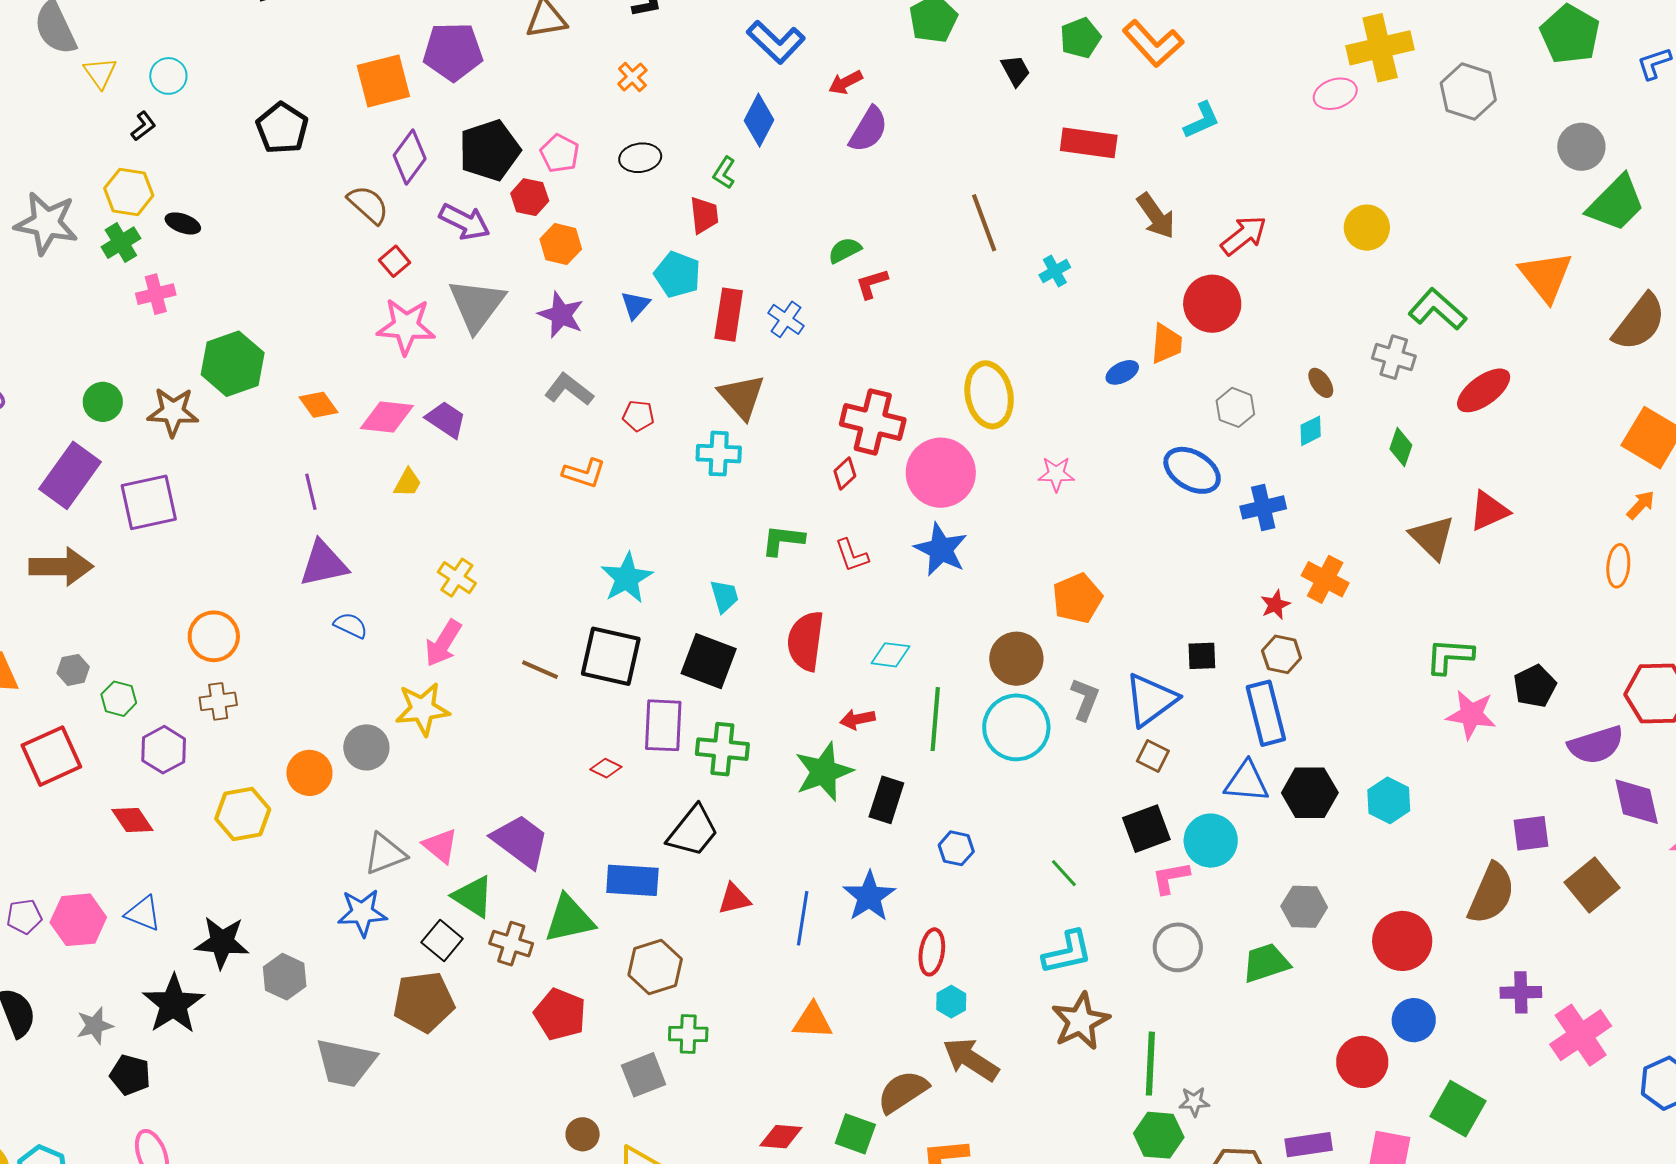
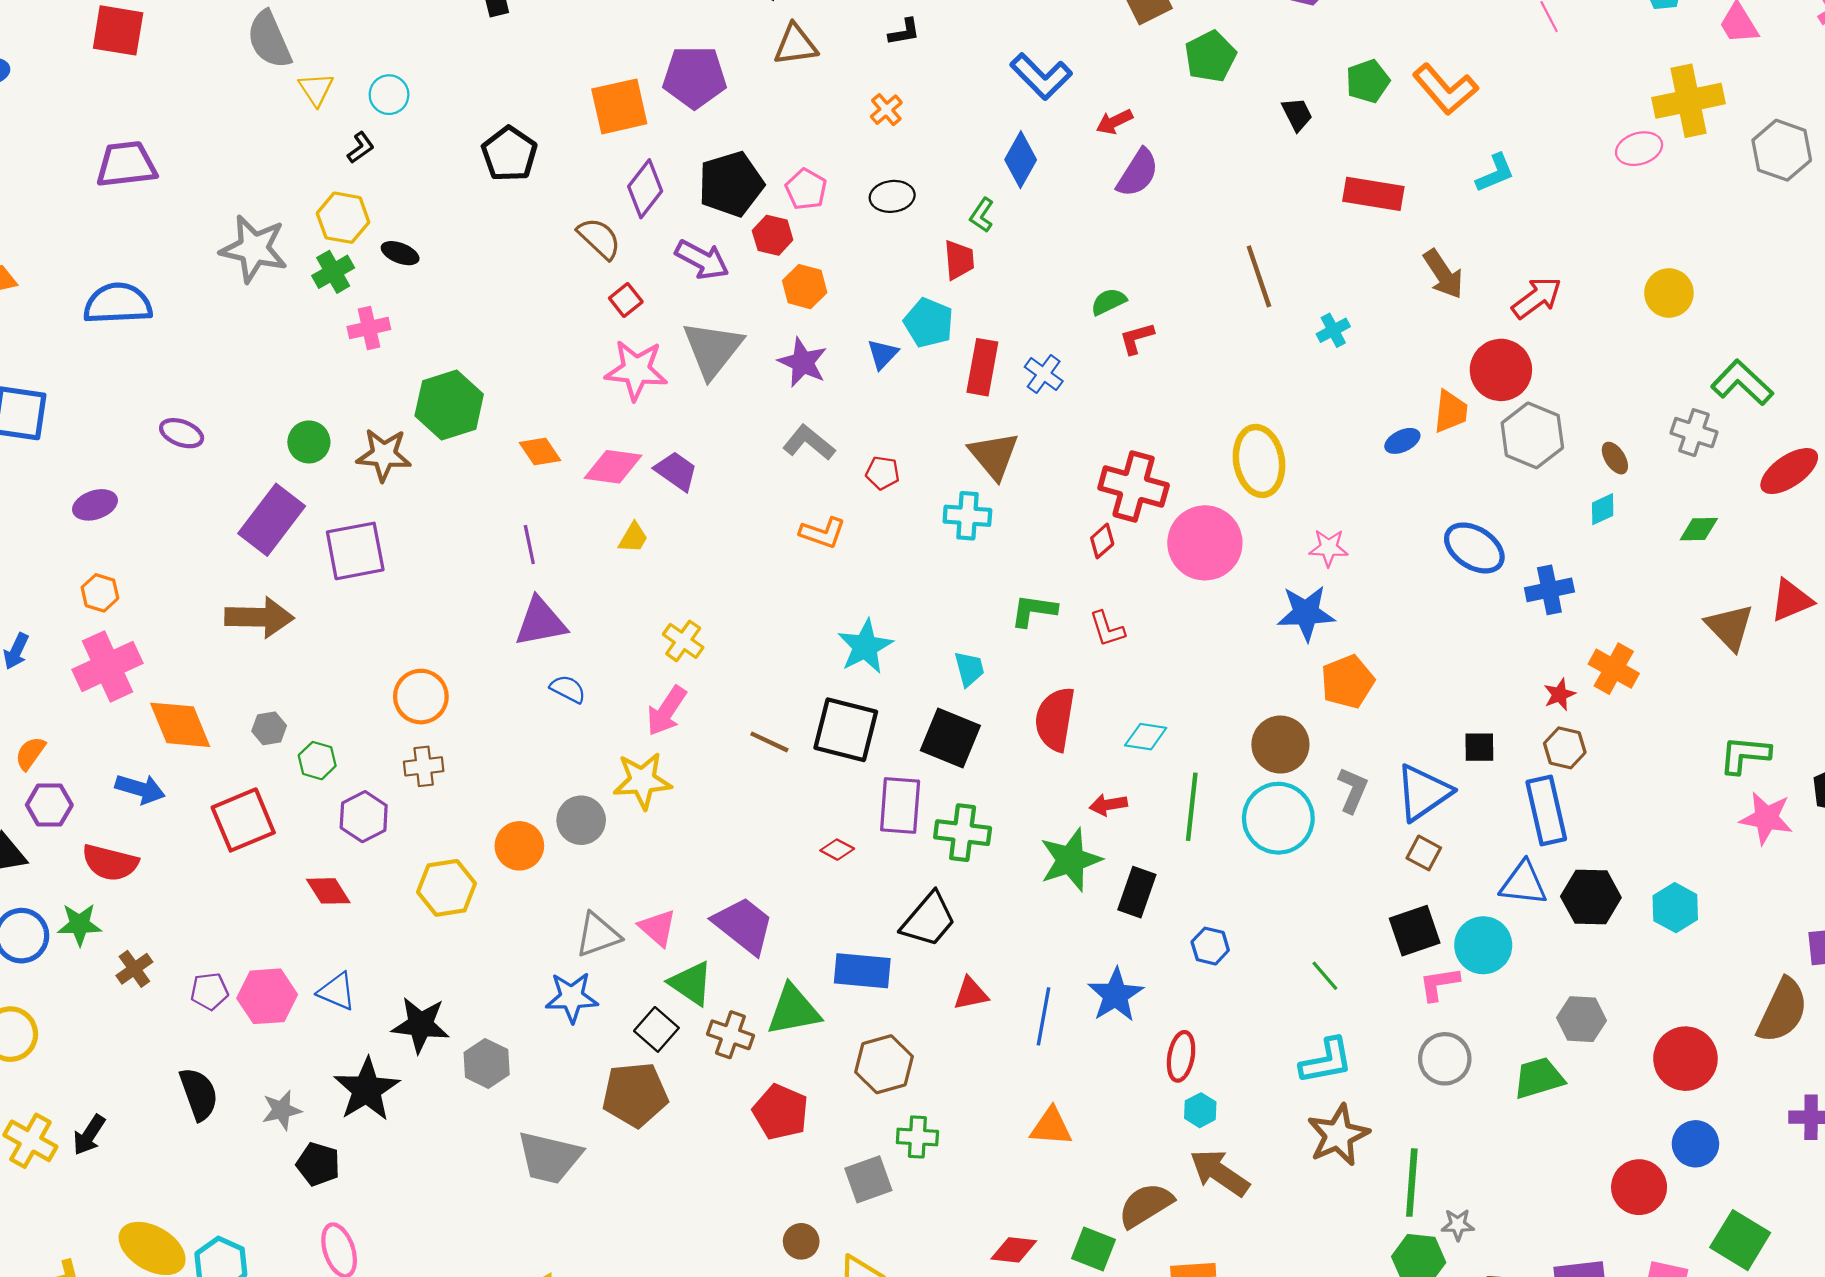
gray hexagon: (1235, 407) -> (1532, 435), moved, size x1.5
green diamond: (1401, 447) -> (1699, 529), turned 69
blue star: (941, 549) -> (1306, 613), moved, turned -30

